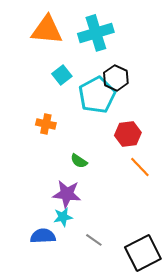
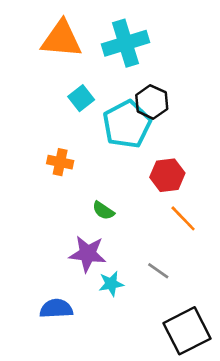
cyan star: (63, 217) -> (111, 284), moved
gray line: (94, 240) -> (158, 271), moved

